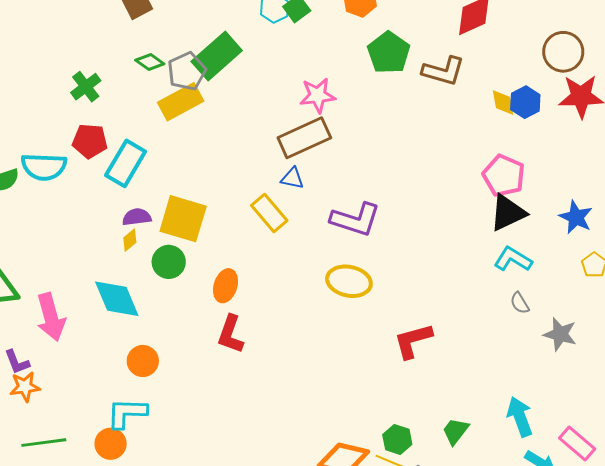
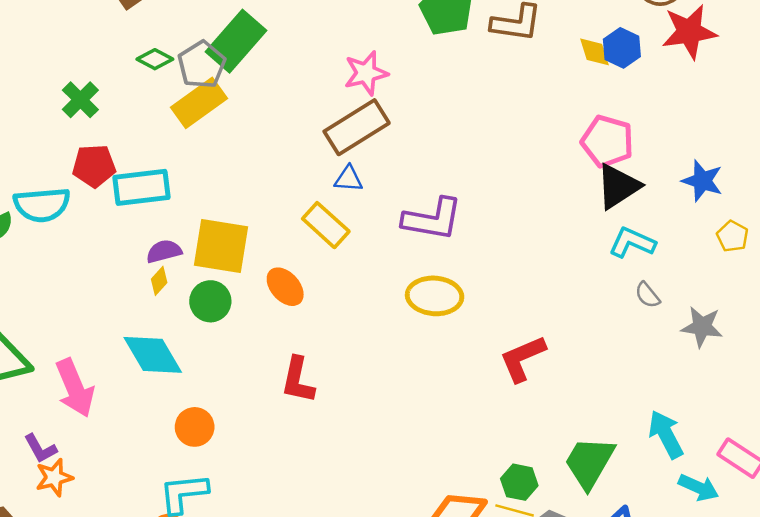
cyan rectangle: (126, 163) -> (142, 187), turned 60
orange ellipse: (226, 286) -> (285, 287), moved, turned -52
green trapezoid: (455, 431) -> (589, 462), size x1.6

